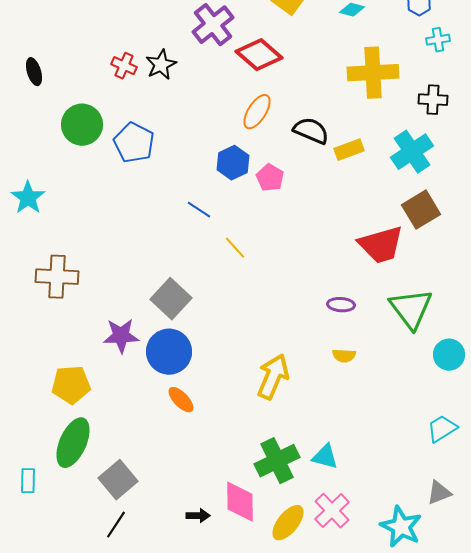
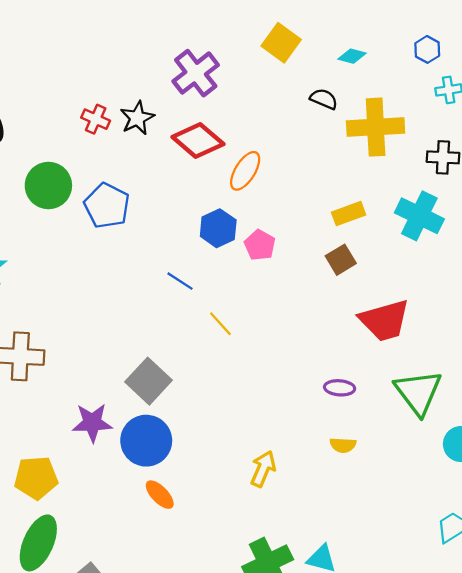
red diamond: (259, 55) -> (198, 141), moved
black semicircle: (311, 131) -> (324, 99), moved, size x0.7
cyan cross: (412, 152) -> (419, 216), turned -30
brown square: (421, 210) -> (341, 260), moved, size x0.7
yellow arrow: (273, 377) -> (263, 469), size x0.7

